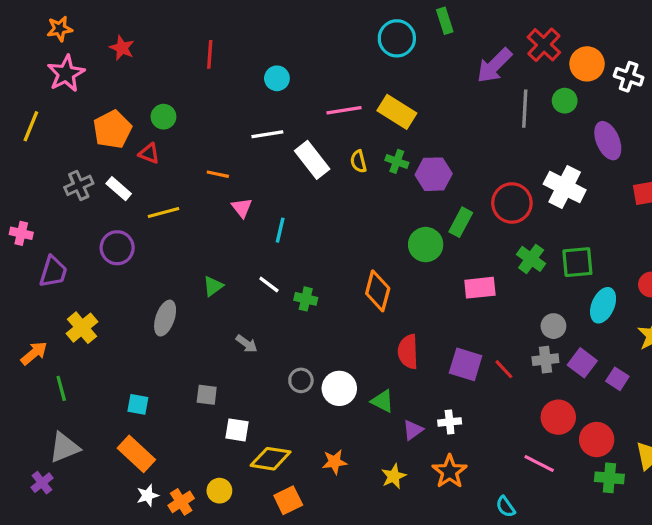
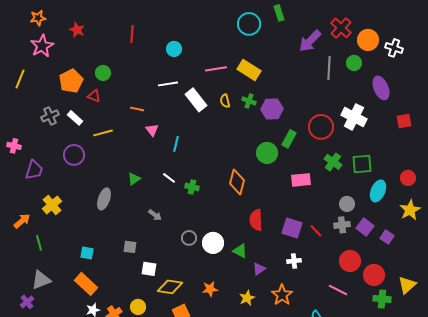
white cross: (450, 422) -> (294, 261), moved

